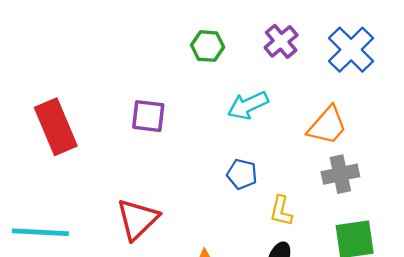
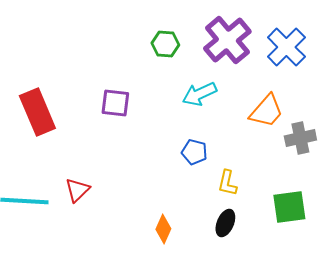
purple cross: (281, 41) -> (227, 40), size x1.6
gray cross: (340, 174) -> (300, 138), moved
red triangle: (138, 219) -> (77, 190), moved, size x0.7

